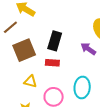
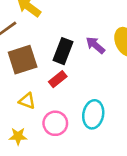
purple arrow: (88, 49) -> (95, 45), moved
red rectangle: (52, 63) -> (58, 79), turned -48

